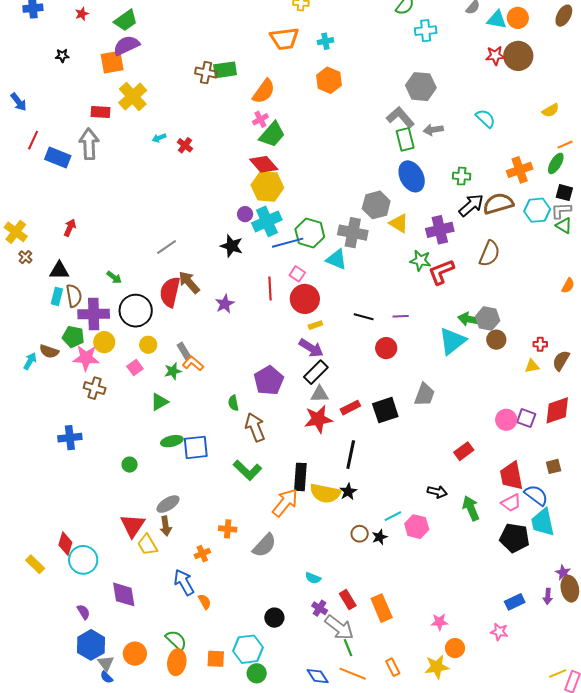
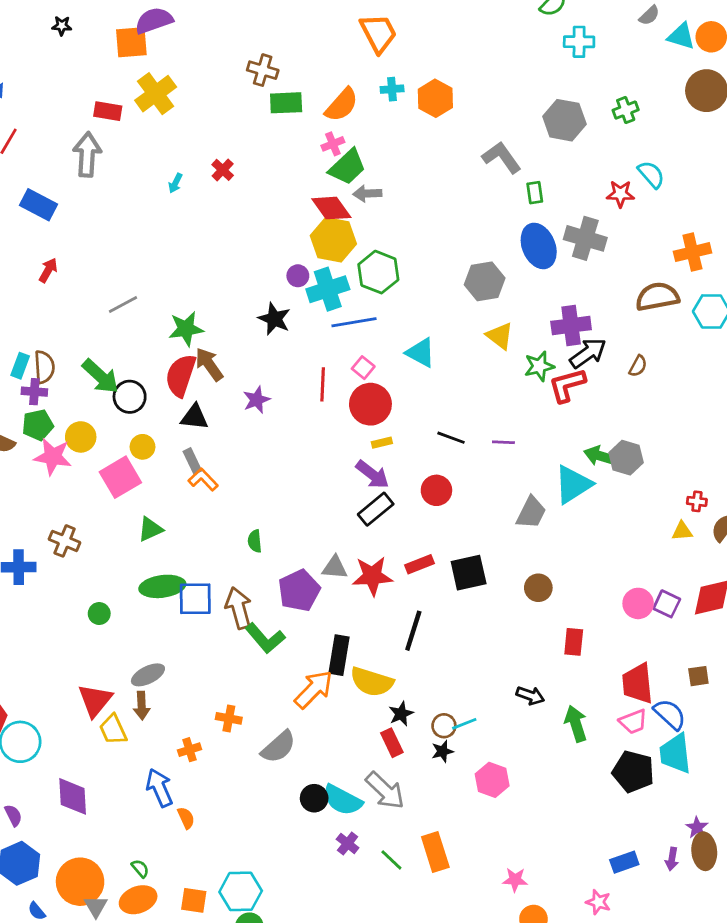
orange trapezoid: (284, 39) -> (378, 33), turned -116
cyan cross: (325, 41) -> (392, 89), moved
red star: (495, 56) -> (620, 194), moved
green rectangle: (225, 70) -> (286, 103), moved
gray L-shape: (400, 117) -> (502, 157), moved
gray arrow: (433, 130) -> (367, 194), moved
cyan arrow: (159, 138) -> (175, 183), moved, turned -48
green rectangle: (405, 139) -> (535, 193), size x0.7
blue rectangle: (58, 157) -> (38, 205), moved
green cross: (462, 176) -> (626, 110), moved, turned -30
black arrow: (471, 205) -> (588, 353), moved
yellow triangle: (399, 223) -> (500, 336), moved
green hexagon: (310, 233) -> (378, 272), moved
gray cross: (353, 233) -> (585, 238), moved
gray line: (167, 247) -> (123, 304), moved
brown semicircle: (490, 254) -> (638, 366), size x0.6
green star: (420, 261) -> (539, 366), turned -30
black triangle: (59, 271) -> (195, 417), moved
green arrow: (114, 277) -> (100, 376), moved, size x1.8
black circle: (136, 311) -> (130, 397), size x0.7
purple cross: (94, 314) -> (34, 392), moved, size x0.6
green pentagon: (73, 337) -> (38, 425), turned -30
brown circle: (496, 340) -> (538, 588), moved
red circle: (386, 348) -> (436, 490), moved
pink square: (135, 368) -> (120, 477), size x1.8
green star: (173, 371) -> (186, 329), moved, size x1.4
purple pentagon: (269, 380) -> (299, 591), moved
brown cross: (95, 388) -> (65, 541), moved
gray triangle: (320, 394) -> (335, 567), moved
gray trapezoid: (425, 395) -> (531, 513), moved
brown arrow: (255, 427) -> (239, 608), moved
green ellipse: (172, 441) -> (162, 586), size x1.4
red rectangle: (464, 451) -> (574, 642), turned -54
black star: (348, 492) -> (401, 714), moved
pink hexagon: (417, 527) -> (492, 780), moved
brown circle: (360, 534) -> (444, 726), moved
cyan semicircle: (313, 578) -> (343, 800), size x1.8
red rectangle: (348, 600) -> (392, 743), moved
black circle: (274, 618) -> (314, 798), moved
gray arrow: (339, 627) -> (385, 791), moved
green semicircle: (176, 640) -> (140, 868), size x0.6
green line: (348, 648) -> (391, 860), moved, turned -30
orange circle: (135, 654) -> (80, 882), size x1.4
orange ellipse: (177, 662) -> (138, 900), turned 55
gray triangle: (106, 663) -> (96, 906), moved

